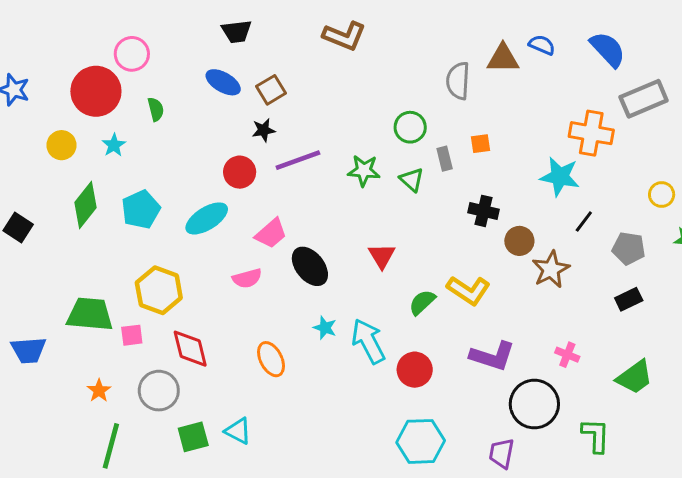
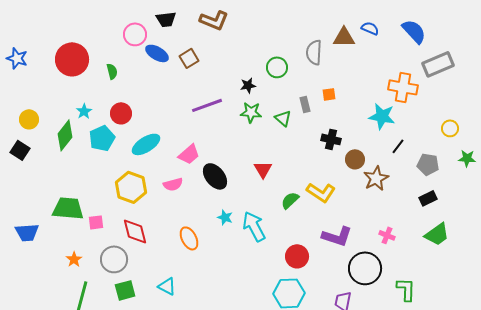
brown L-shape: (344, 36) -> (214, 20), moved
pink circle: (132, 54) -> (135, 34), moved
green circle: (410, 127) -> (277, 67), moved
black star: (264, 130) -> (248, 85), moved
yellow circle: (62, 145) -> (29, 119), moved
cyan star: (114, 145) -> (84, 111), moved
red circle: (240, 172) -> (121, 113), moved
yellow hexagon: (159, 290) -> (131, 187), moved
red circle: (415, 370) -> (297, 256), moved
green trapezoid: (635, 377) -> (437, 234), moved
green square: (193, 437) -> (125, 290), moved

